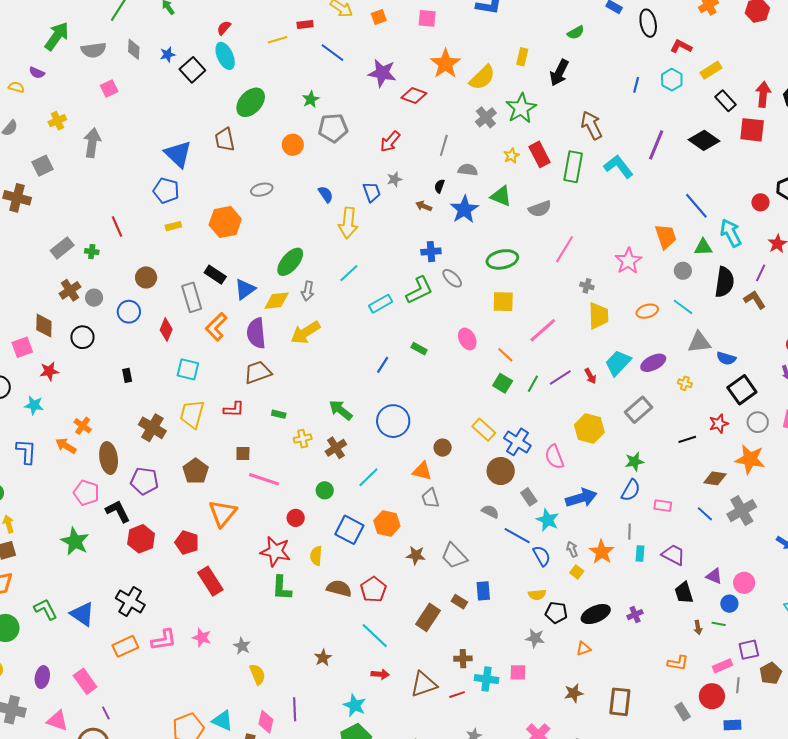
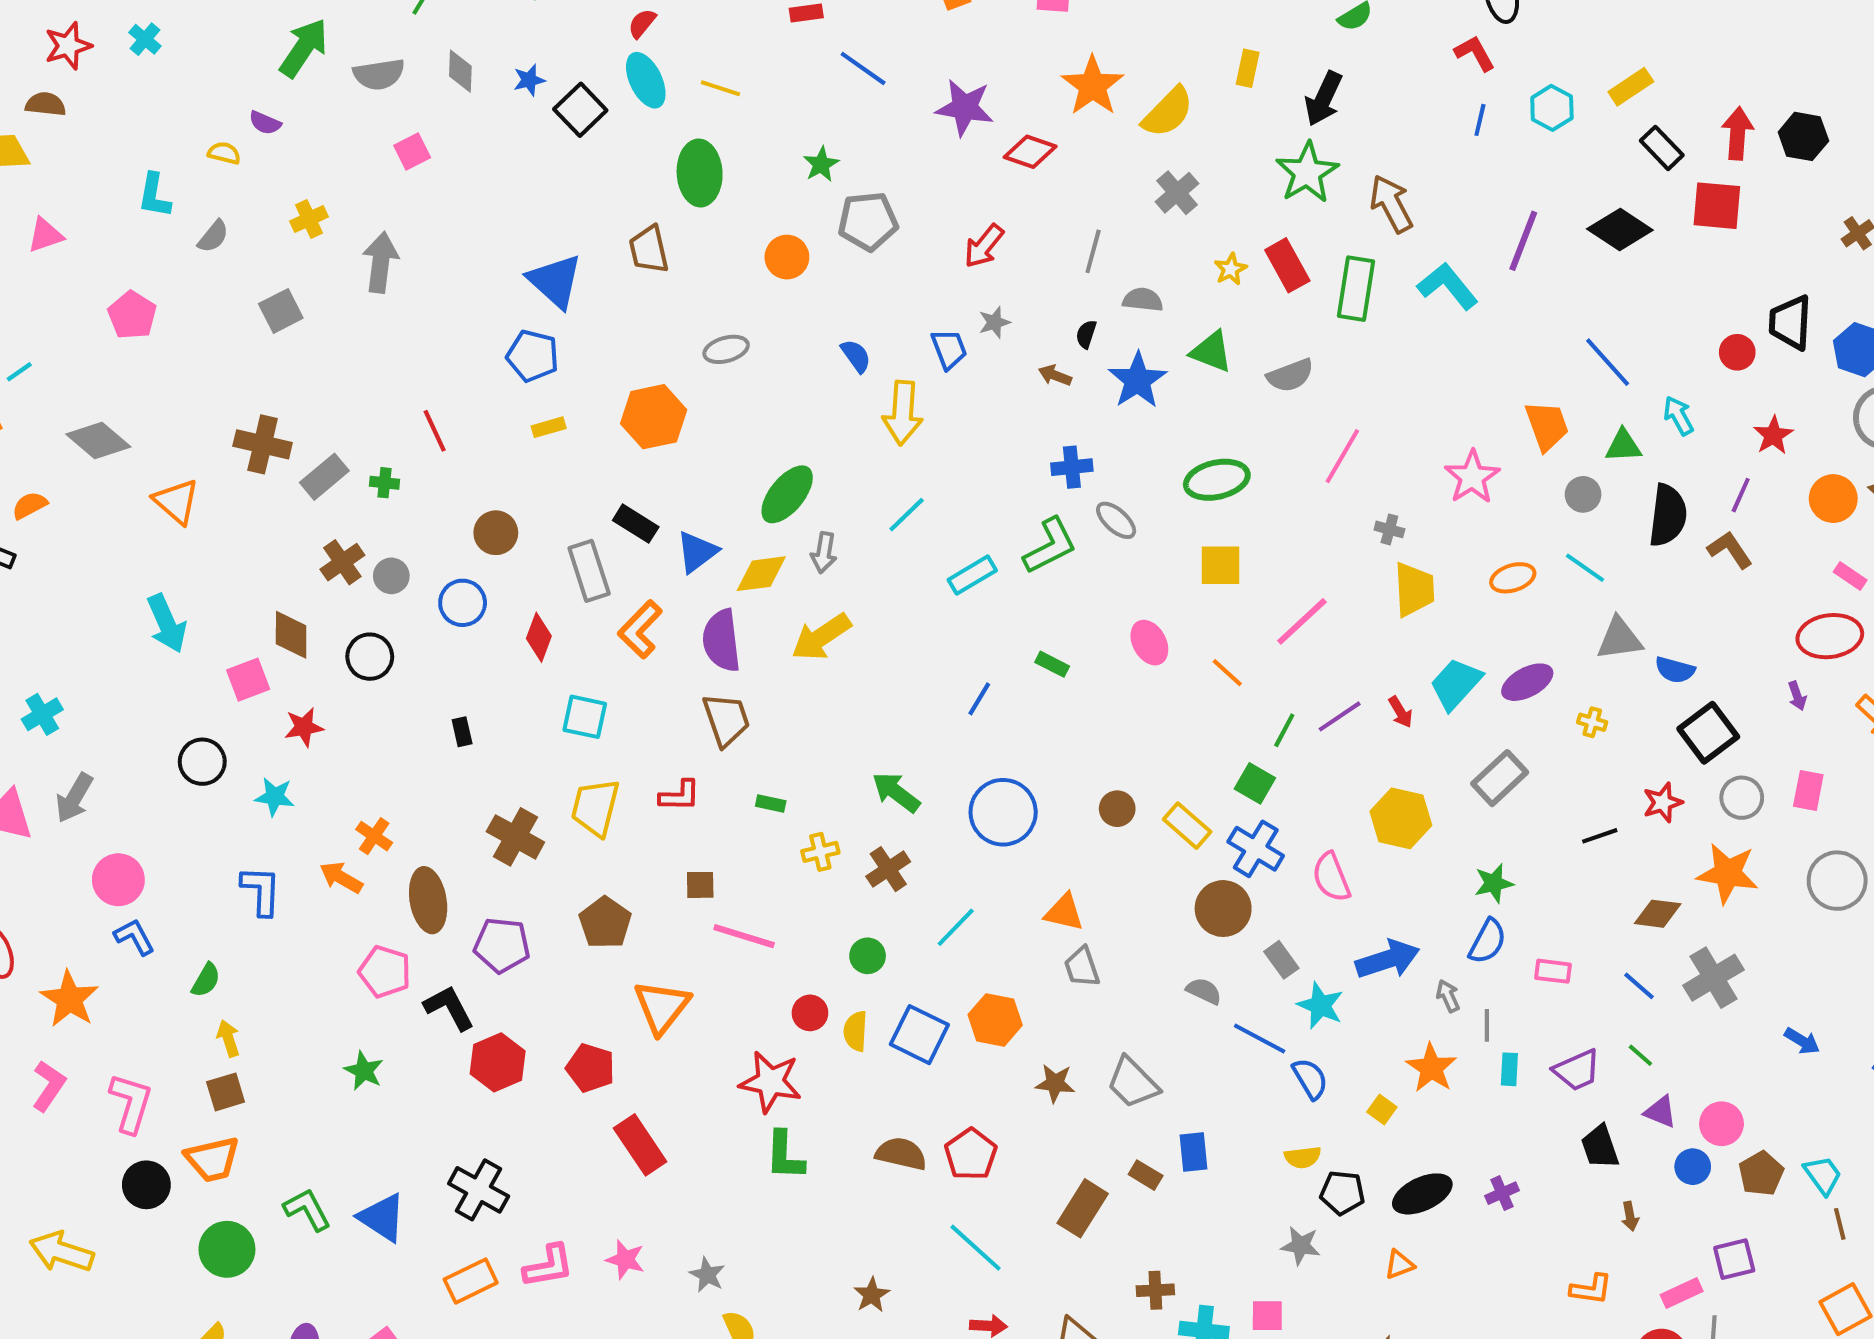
yellow line: (278, 40) -> (721, 88), moved, turned 36
red L-shape: (681, 46) -> (1475, 53), moved, turned 35
green ellipse: (251, 102) -> (700, 173), turned -44
green star: (521, 108) -> (1307, 173), moved
brown cross: (17, 198) -> (263, 444), moved
cyan arrow: (731, 233) -> (1679, 416), size x0.7
brown trapezoid: (258, 372) -> (726, 720), turned 92
green square: (503, 383) -> (1255, 783), moved
brown circle: (443, 448) -> (1117, 809), moved
green star: (75, 541) -> (364, 1071), size x0.7
gray arrow: (572, 549) -> (1448, 996), moved
purple trapezoid: (673, 555) -> (1577, 1070), turned 130
yellow semicircle: (316, 556) -> (855, 1031), moved
green line: (719, 624) -> (1640, 1055), moved, turned 32
brown pentagon: (771, 673) -> (1761, 1174), moved

